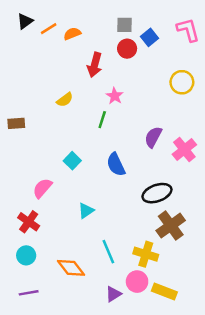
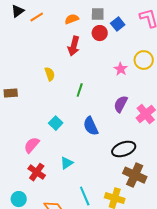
orange semicircle: (72, 34) -> (72, 19), moved
pink star: (115, 96) -> (121, 69), moved
yellow semicircle: (65, 100) -> (50, 74), turned -72
red cross: (29, 222) -> (37, 172), moved
brown cross: (171, 225) -> (135, 175), turned -30

